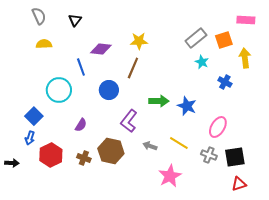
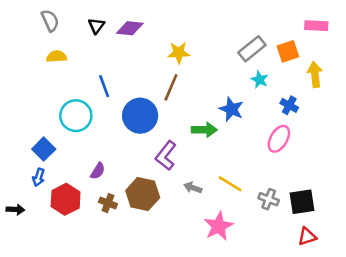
purple diamond: (101, 49) -> (130, 28), moved
blue circle: (109, 90) -> (140, 116), size x1.4
blue star: (187, 106) -> (231, 109), moved
purple semicircle: (81, 125) -> (98, 171), moved
pink ellipse: (218, 127) -> (279, 139), moved

